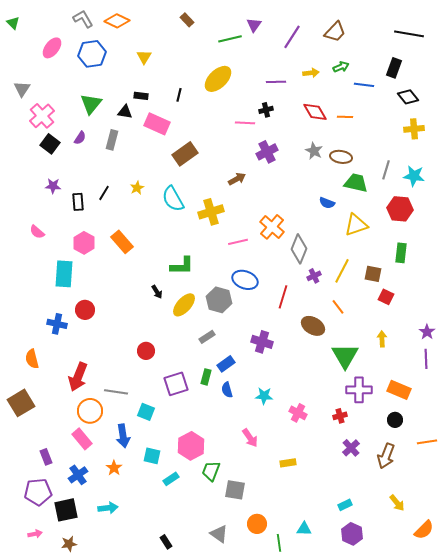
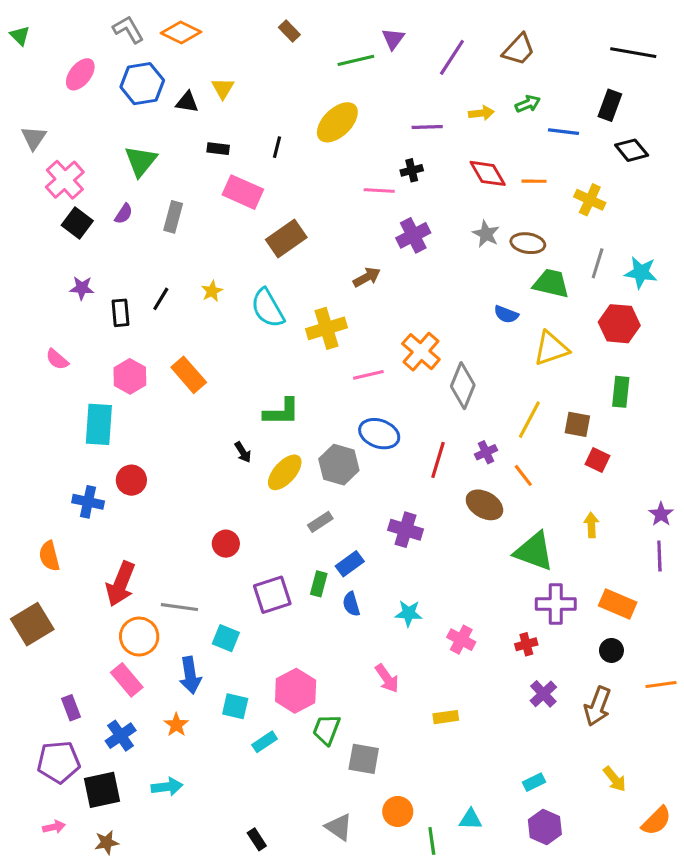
black triangle: (125, 112) -> (187, 102), moved
yellow cross: (414, 129) -> (590, 200), moved, turned 30
purple cross: (314, 276) -> (486, 452), moved
green triangle: (345, 356) -> (534, 551), turned -40

